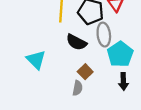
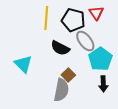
gray ellipse: (104, 35) -> (85, 41), turned -30
gray semicircle: (78, 88) -> (61, 90), size x1.6

